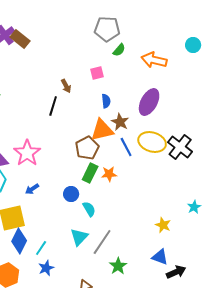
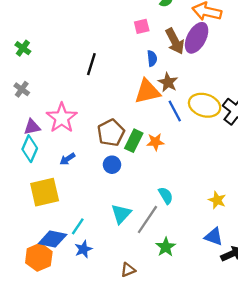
brown arrow: (66, 86) -> (175, 41), moved, size x1.6
purple ellipse: (149, 102) -> (197, 38), moved
brown pentagon: (87, 148) -> (111, 133), moved
cyan semicircle: (89, 209) -> (166, 196), moved
blue diamond: (19, 241) -> (53, 239), moved, turned 75

